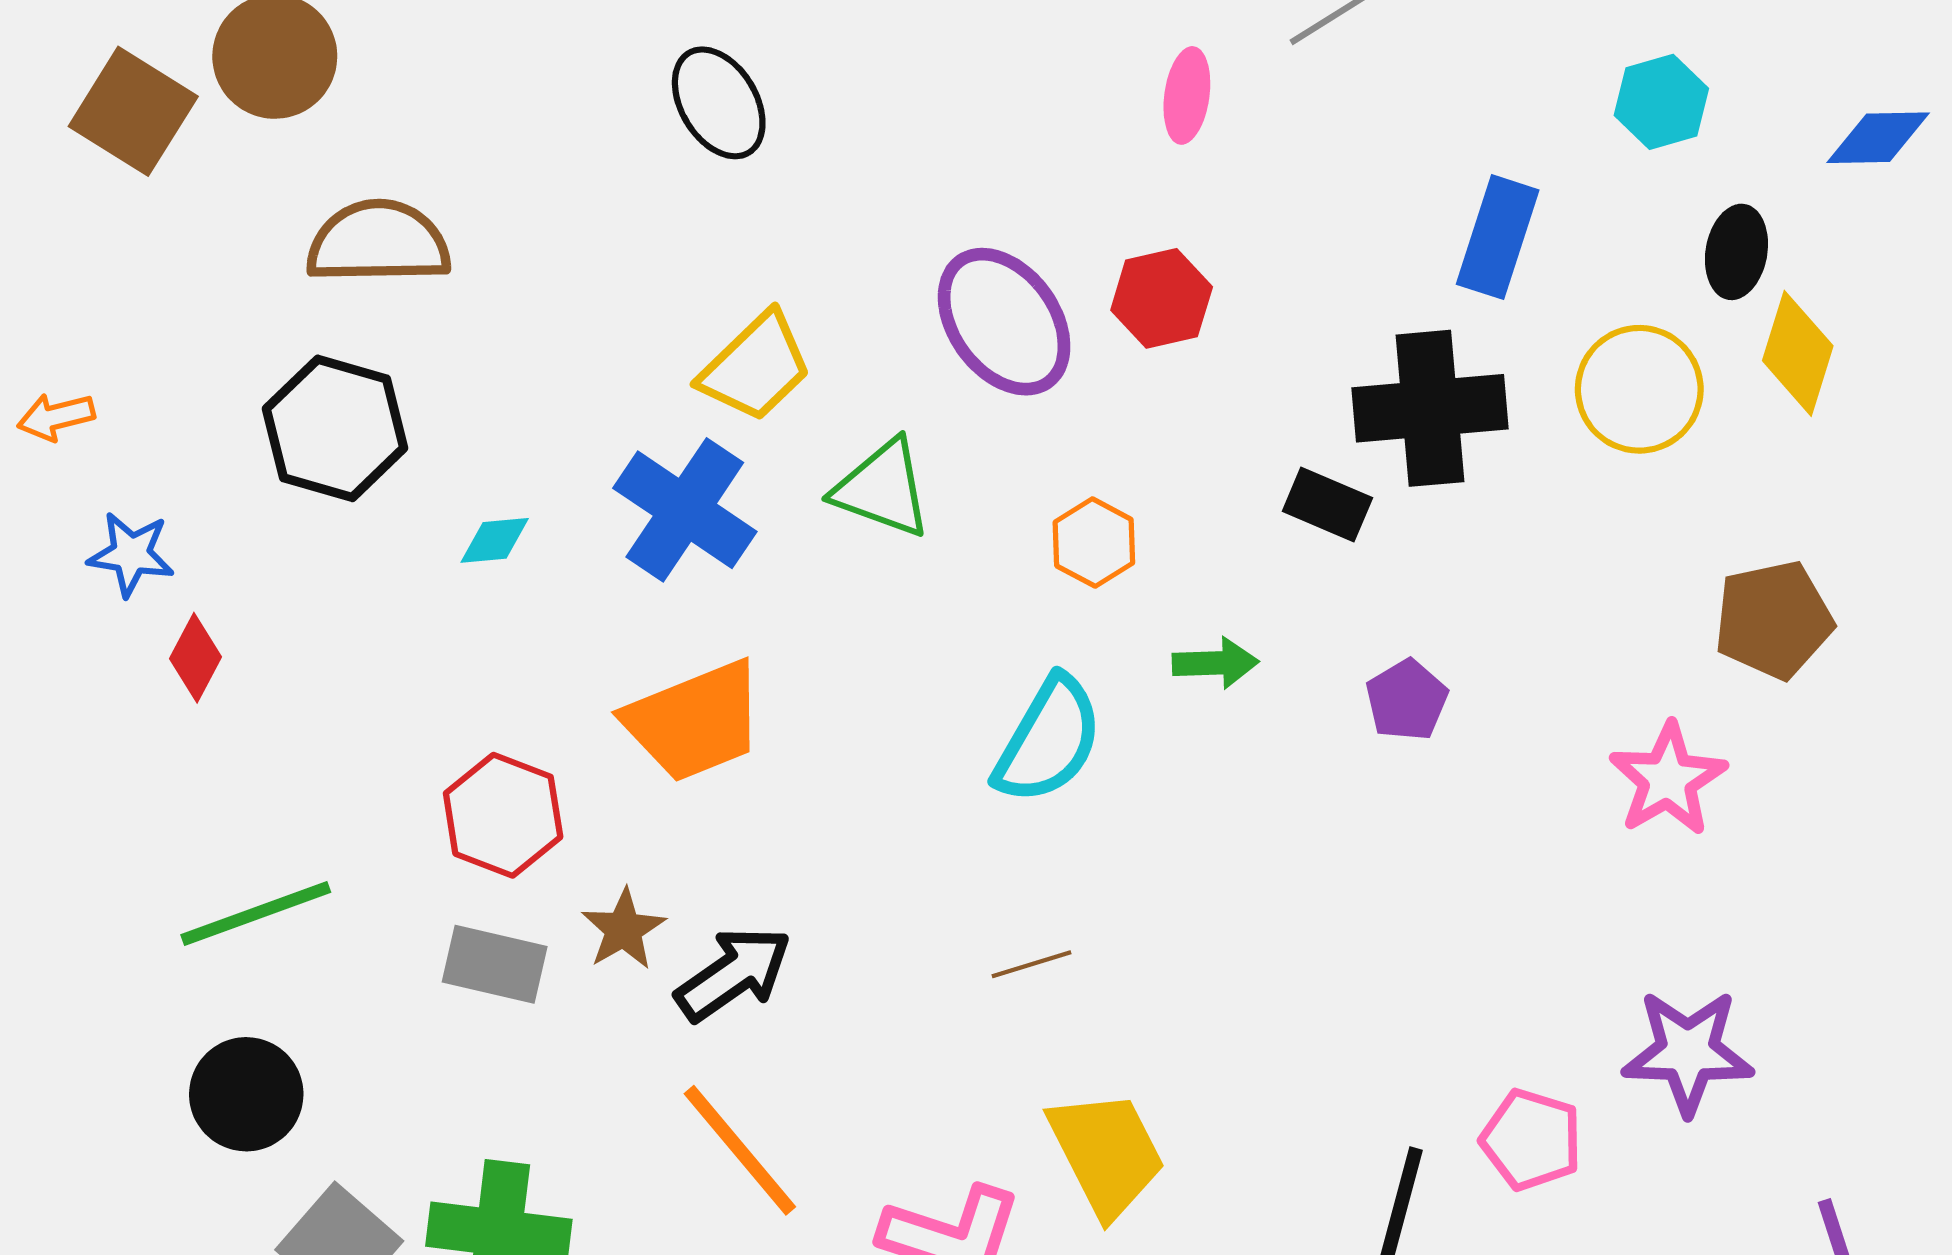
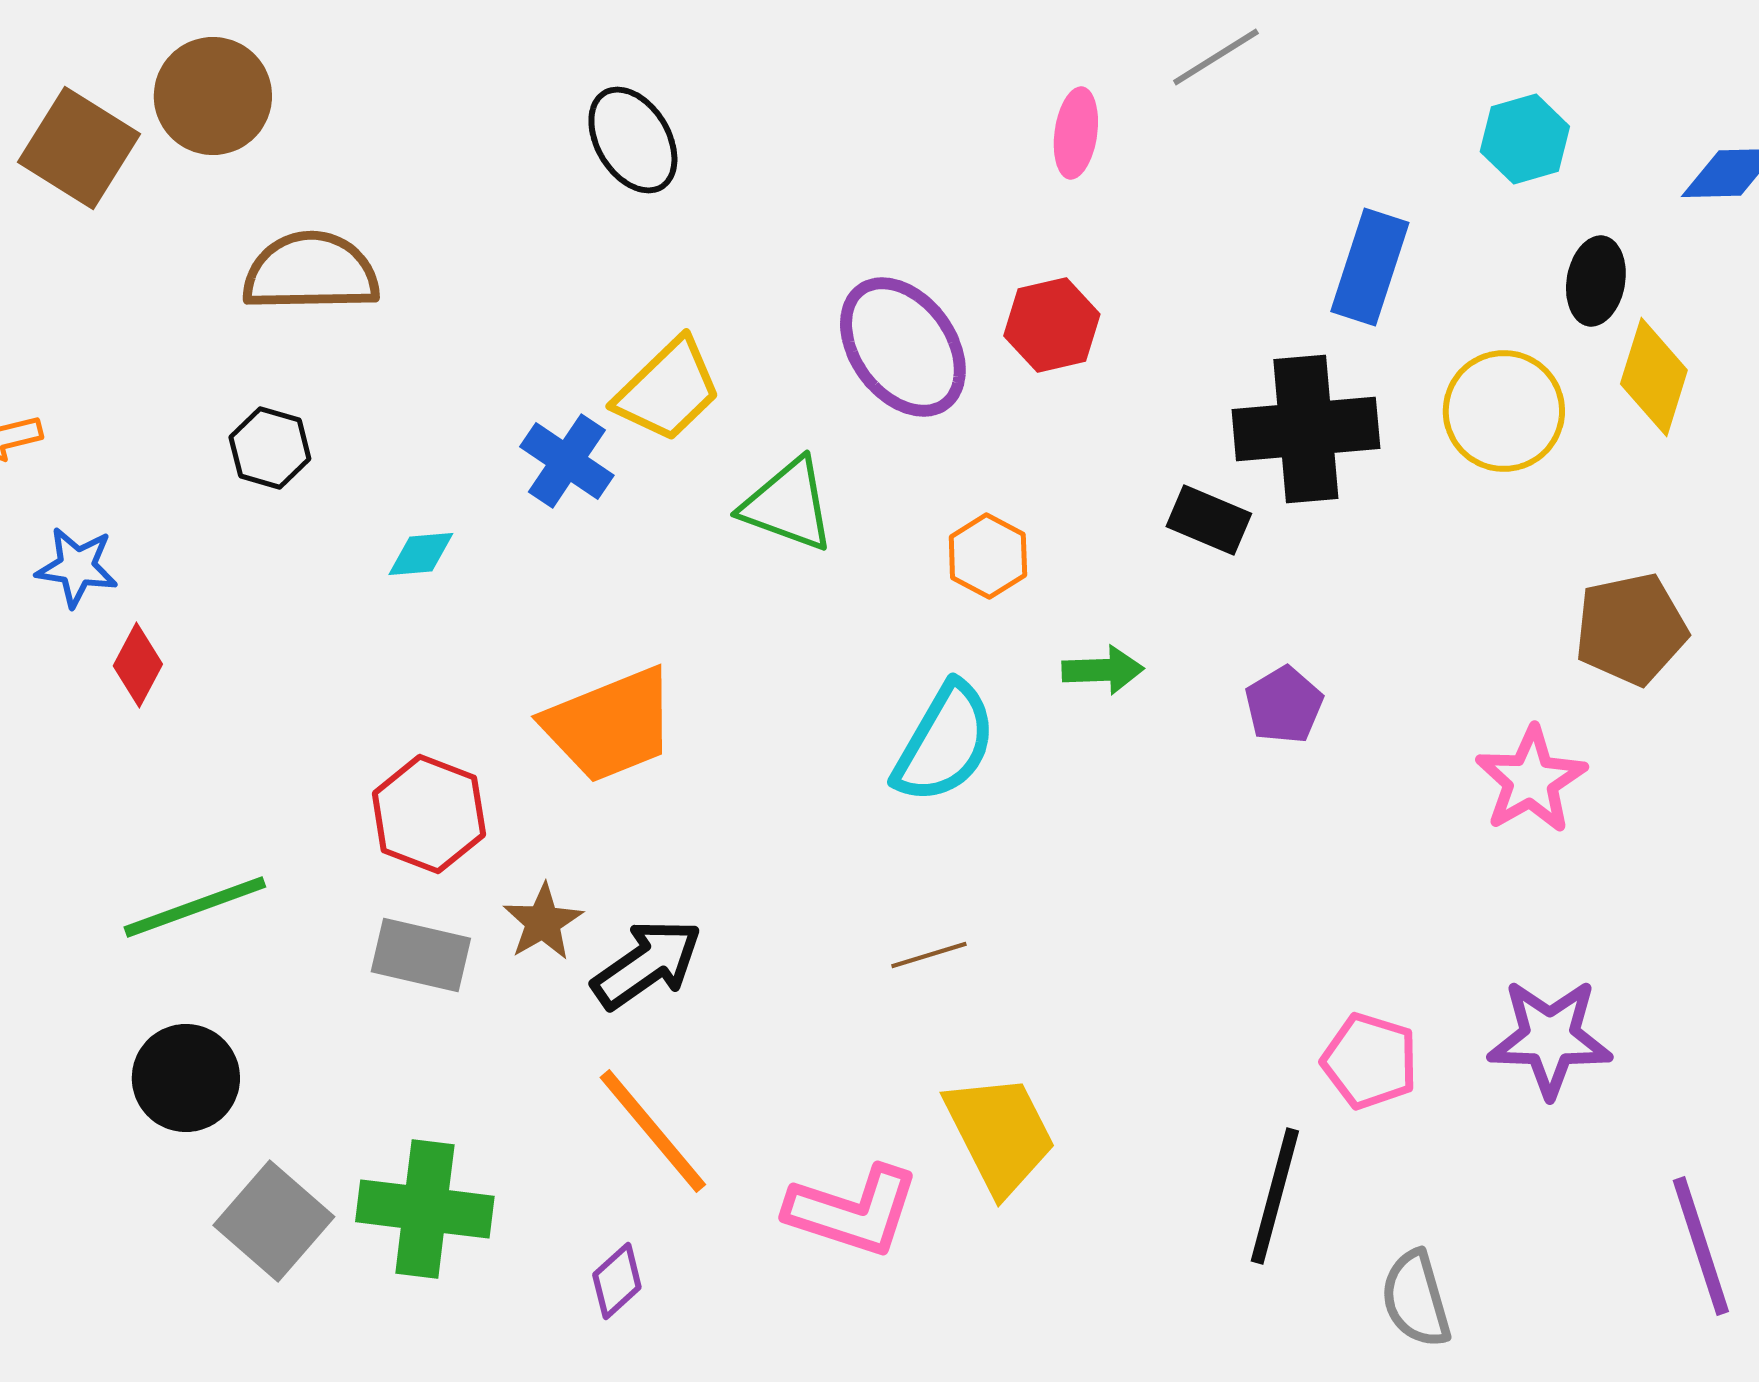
black hexagon: (335, 428) -> (270, 448), size x0.6
blue cross: (685, 510) -> (567, 461), moved, size x0.7
pink pentagon: (1531, 1140) -> (1370, 1061), moved

